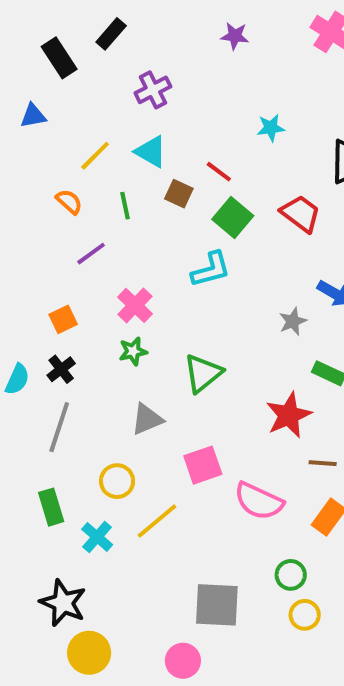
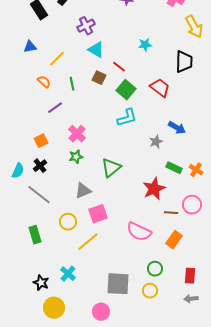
blue triangle: (33, 116) -> (30, 47), moved
cyan triangle: (151, 152) -> (96, 50), moved
cyan L-shape: (211, 269) -> (127, 118), moved
gray line: (59, 427) -> (39, 195), turned -70
pink square: (203, 465) -> (98, 214), moved
cyan cross: (97, 537) -> (68, 274), moved
black star: (63, 603) -> (41, 283), size x0.7
yellow circle: (305, 615) -> (150, 291), moved

